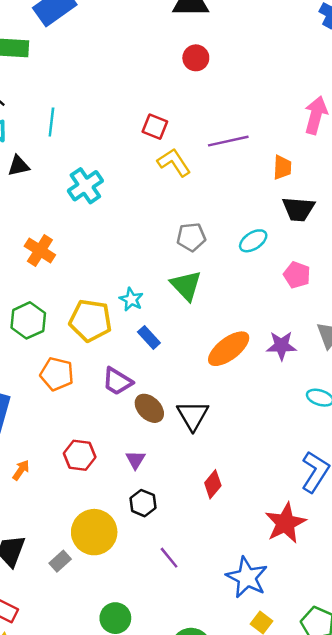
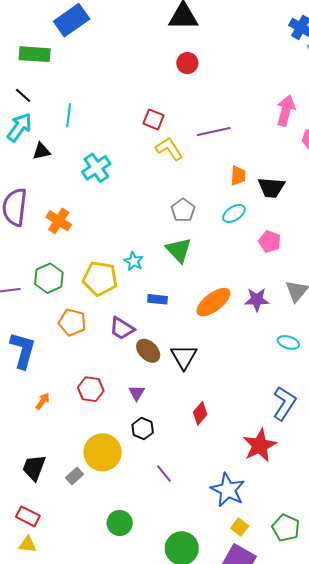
orange trapezoid: (282, 167) -> (238, 176), moved
gray pentagon: (191, 237) -> (183, 210), turned -30
blue rectangle: (149, 337) -> (157, 299), moved, turned -42

